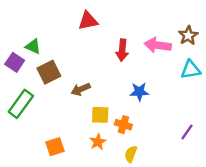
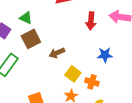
green triangle: (33, 46) -> (26, 18), moved
yellow square: (100, 115) -> (73, 74), turned 35

